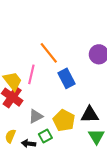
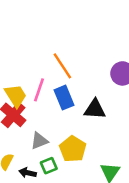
blue rectangle: (67, 78) -> (64, 98), moved
black triangle: (90, 115) -> (95, 109), moved

